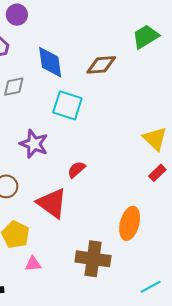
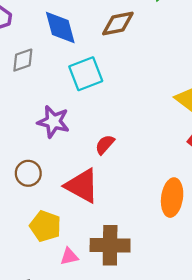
cyan square: (67, 105) -> (86, 74), turned -32
brown cross: (93, 259) -> (110, 245), moved

